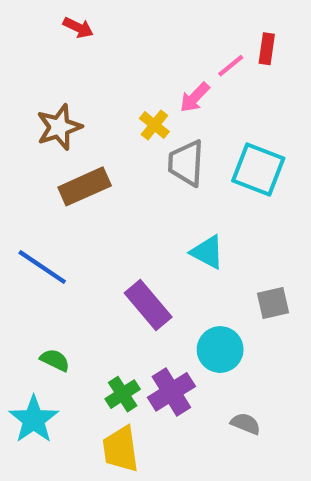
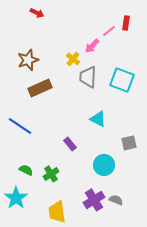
purple rectangle: (148, 305) -> (70, 144), size x0.6
purple cross: (171, 392) -> (94, 200), moved
green cross: (123, 394) -> (51, 174), moved

